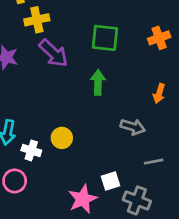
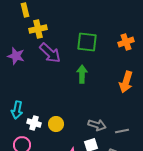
orange arrow: (159, 93) -> (126, 82), size x1.5
gray arrow: (133, 127) -> (97, 125), moved
yellow circle: (62, 138) -> (56, 124), moved

